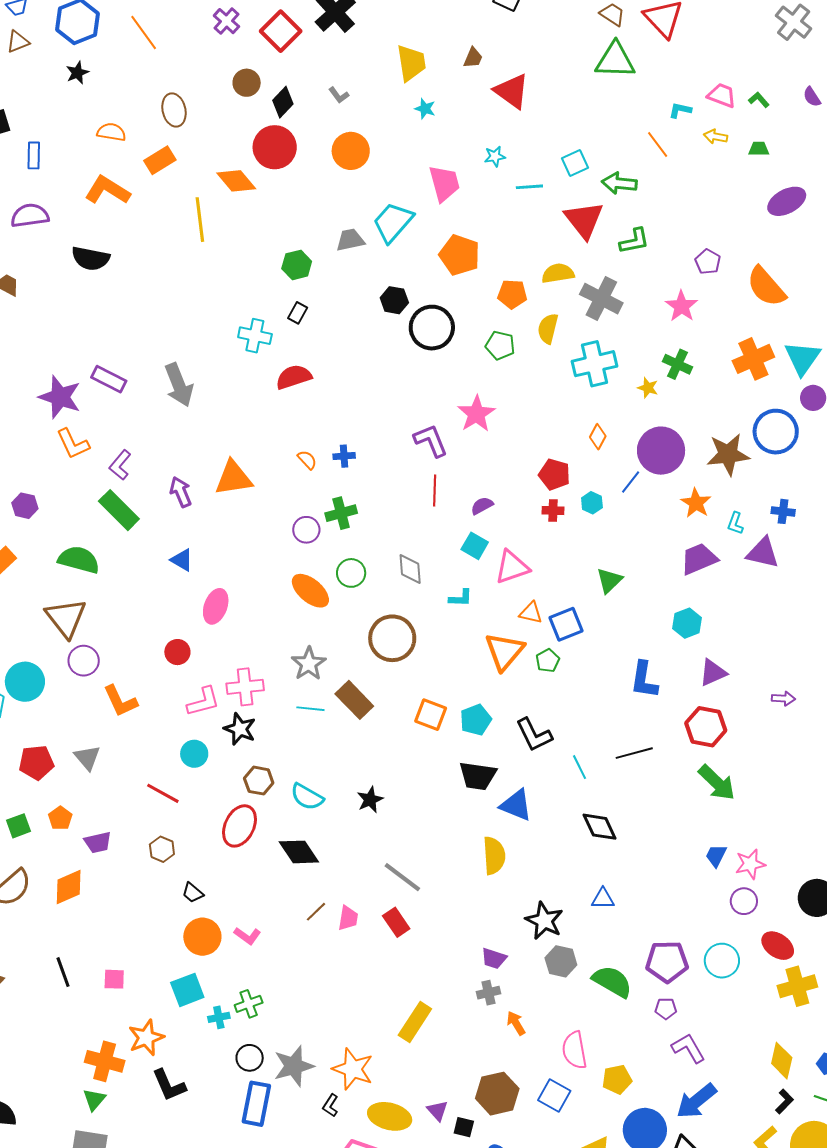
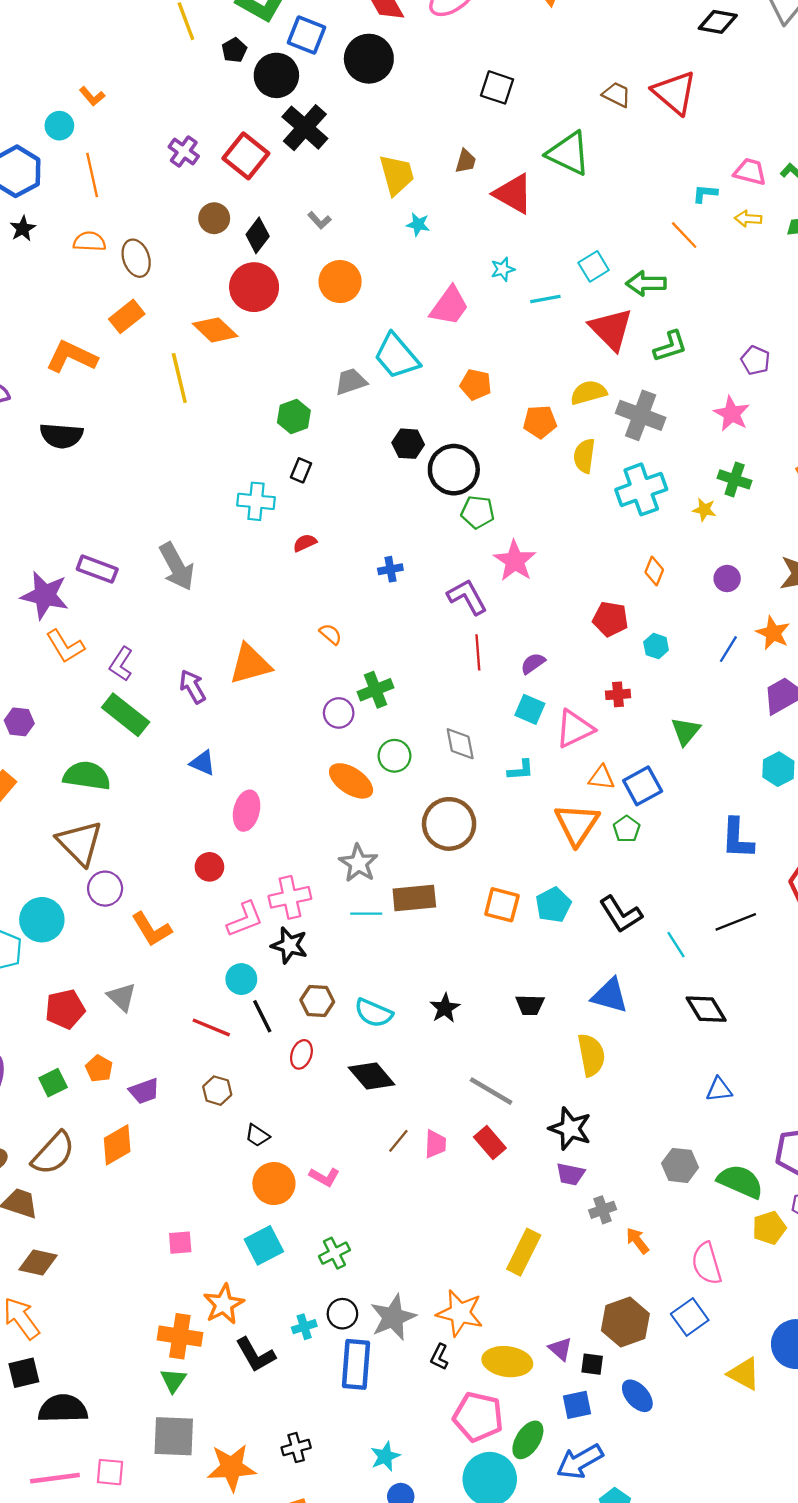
orange line: (144, 33) -> (92, 175), turned 30
green triangle: (615, 60) -> (568, 153), moved, turned 30
orange semicircle: (111, 132) -> (89, 241), moved
pink trapezoid: (444, 183) -> (449, 306), turned 57
cyan trapezoid: (393, 222) -> (397, 356), turned -75
orange pentagon: (460, 255) -> (476, 385), size x0.7
green pentagon: (500, 345) -> (478, 512), moved
red semicircle: (294, 377) -> (305, 543), size x0.6
purple circle: (661, 451) -> (727, 579), size x0.5
blue cross: (344, 456) -> (390, 569), moved
blue line: (631, 482) -> (728, 649), moved
red cross: (553, 510) -> (618, 694), moved
brown rectangle: (354, 700) -> (414, 898), turned -45
black trapezoid: (478, 776) -> (530, 1005), moved, size x0.7
red ellipse: (240, 826) -> (301, 1054), size x0.6
black star: (544, 921) -> (570, 1129), moved
purple trapezoid: (494, 959) -> (570, 1174), moved
black line: (63, 972) -> (262, 1016), moved
cyan cross: (219, 1017) -> (304, 1327), moved
yellow pentagon: (617, 1079) -> (769, 1228), moved
blue square: (554, 1096) -> (690, 1317), turned 32

